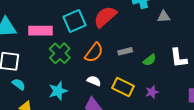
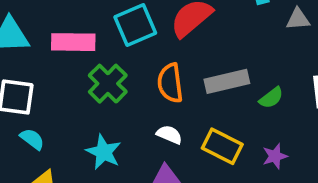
gray rectangle: (125, 51) -> (227, 81), size x1.6
orange semicircle: (94, 53) -> (170, 83), turned 135
cyan star: (58, 91) -> (104, 152), turned -30

